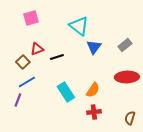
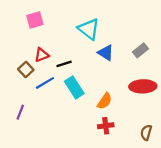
blue triangle: (94, 47) -> (106, 53), turned -35
blue line: (27, 82) -> (45, 83), moved
cyan rectangle: (66, 92) -> (74, 87), moved

